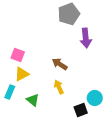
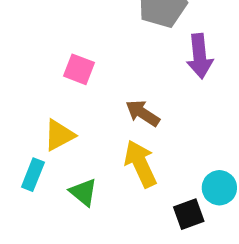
pink square: (18, 55) -> (79, 69), moved
yellow arrow: (59, 87) -> (140, 164), size x1.5

